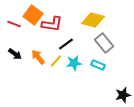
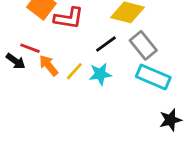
red line: (14, 24) -> (30, 48), moved
black line: (66, 44) -> (106, 44), moved
cyan rectangle: (98, 65) -> (153, 77), moved, size x1.6

